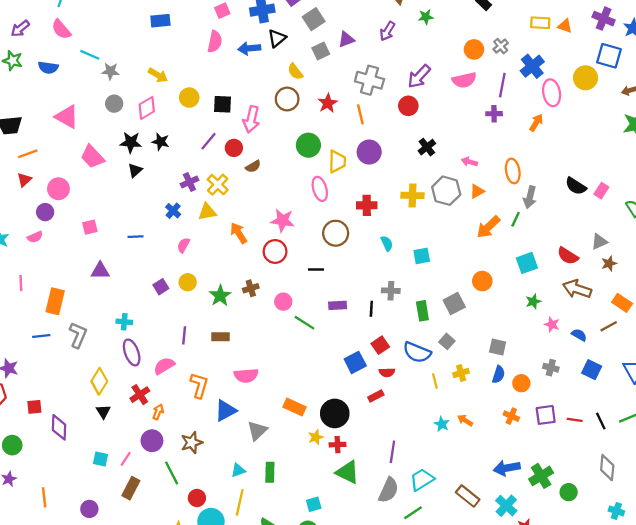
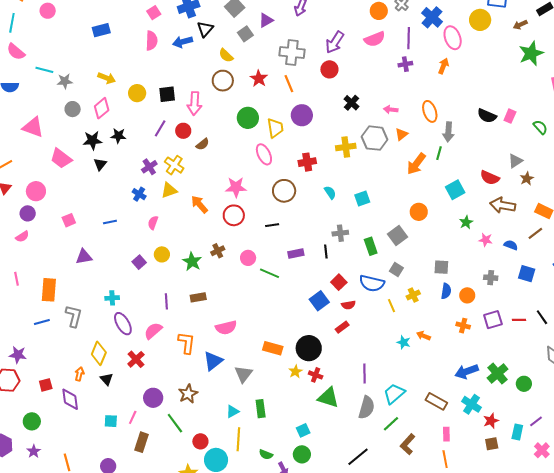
orange arrow: (158, 412) -> (79, 374), moved
red cross: (337, 445) -> (316, 375), turned 32

